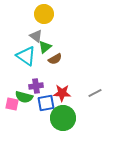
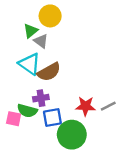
green triangle: (45, 47) -> (31, 31), moved
brown semicircle: (55, 59) -> (49, 72), moved, size x1.5
red star: (62, 93) -> (85, 106), moved

